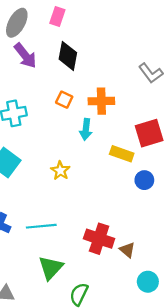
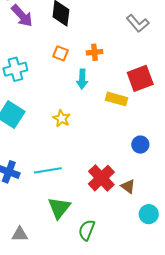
orange cross: (101, 101) -> (94, 52), size x0.7
blue circle: (144, 180) -> (140, 145), moved
red cross: (99, 239) -> (101, 178), turned 32

